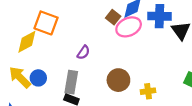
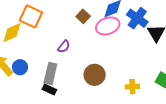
blue cross: (160, 16) -> (137, 18), turned 30
brown square: (113, 17) -> (83, 16), moved
yellow cross: (148, 91) -> (132, 87), moved

